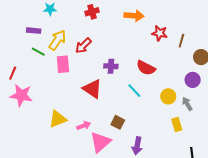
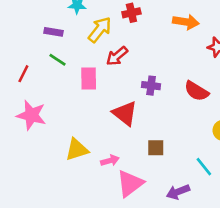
yellow arrow: (57, 40) -> (100, 30), moved
red line: (13, 73) -> (23, 74), moved
cyan line: (134, 91) -> (204, 167), moved
brown square: (118, 122) -> (156, 148), moved, turned -32
purple arrow: (137, 146) -> (178, 192), turned 54

